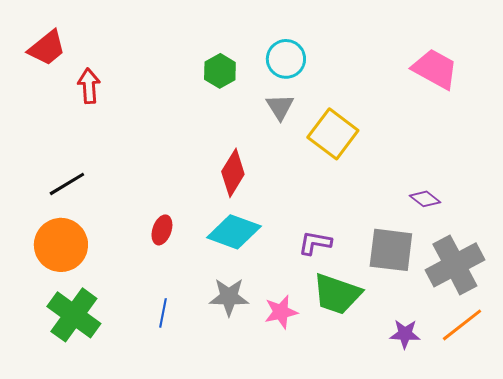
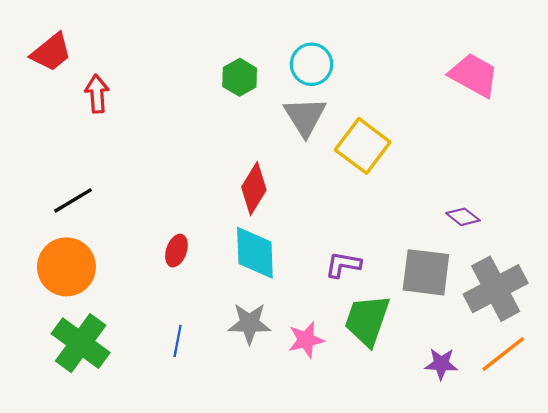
gray triangle: (280, 107) -> (305, 117), size x1.4
cyan diamond: (234, 232) -> (255, 253), turned 68
green trapezoid: (337, 294) -> (367, 320), turned 90

